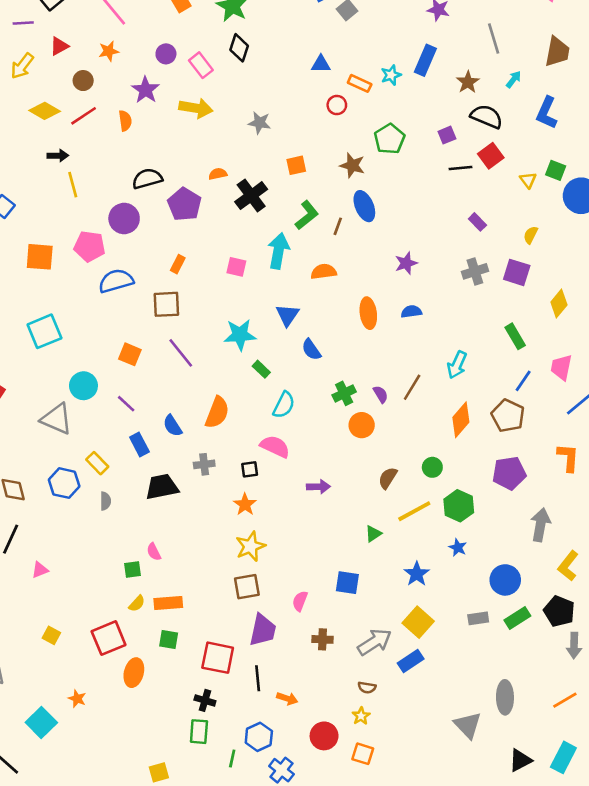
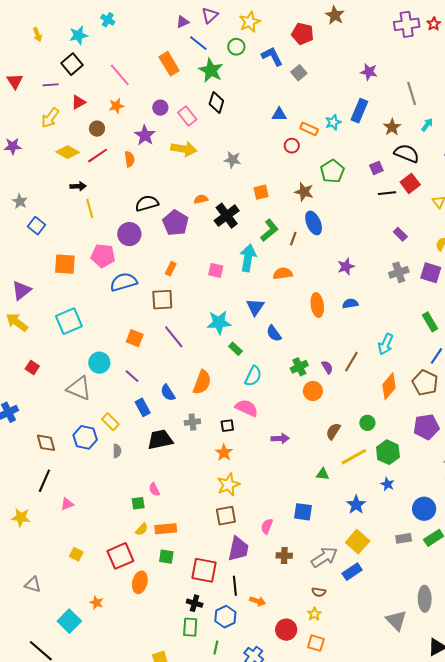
green triangle: (373, 534) -> (323, 474), turned 40
blue hexagon: (259, 737) -> (225, 617), moved

